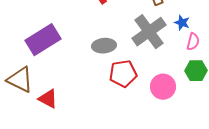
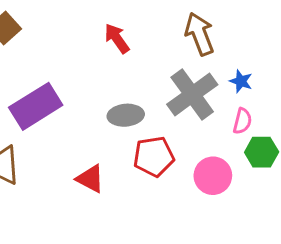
pink semicircle: (193, 42) -> (242, 121), moved
red triangle: (48, 99) -> (90, 179), moved

